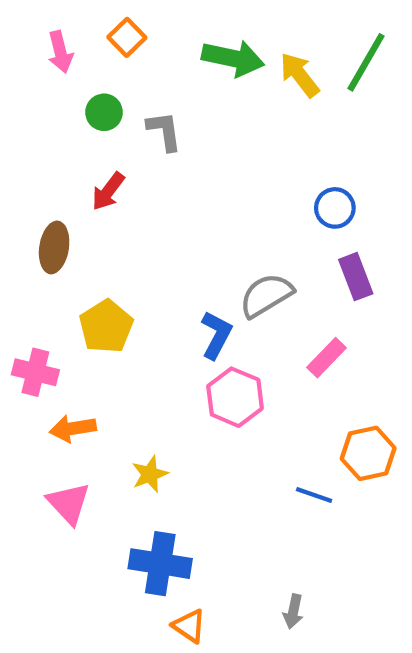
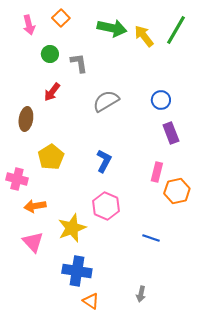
gray semicircle: (266, 295) -> (106, 101), moved
pink rectangle: (327, 358) -> (157, 172), turned -30
pink hexagon: (235, 397) -> (106, 206), moved
orange hexagon: (368, 453) -> (177, 191), moved
yellow star: (150, 474) -> (72, 228), size x1.6

